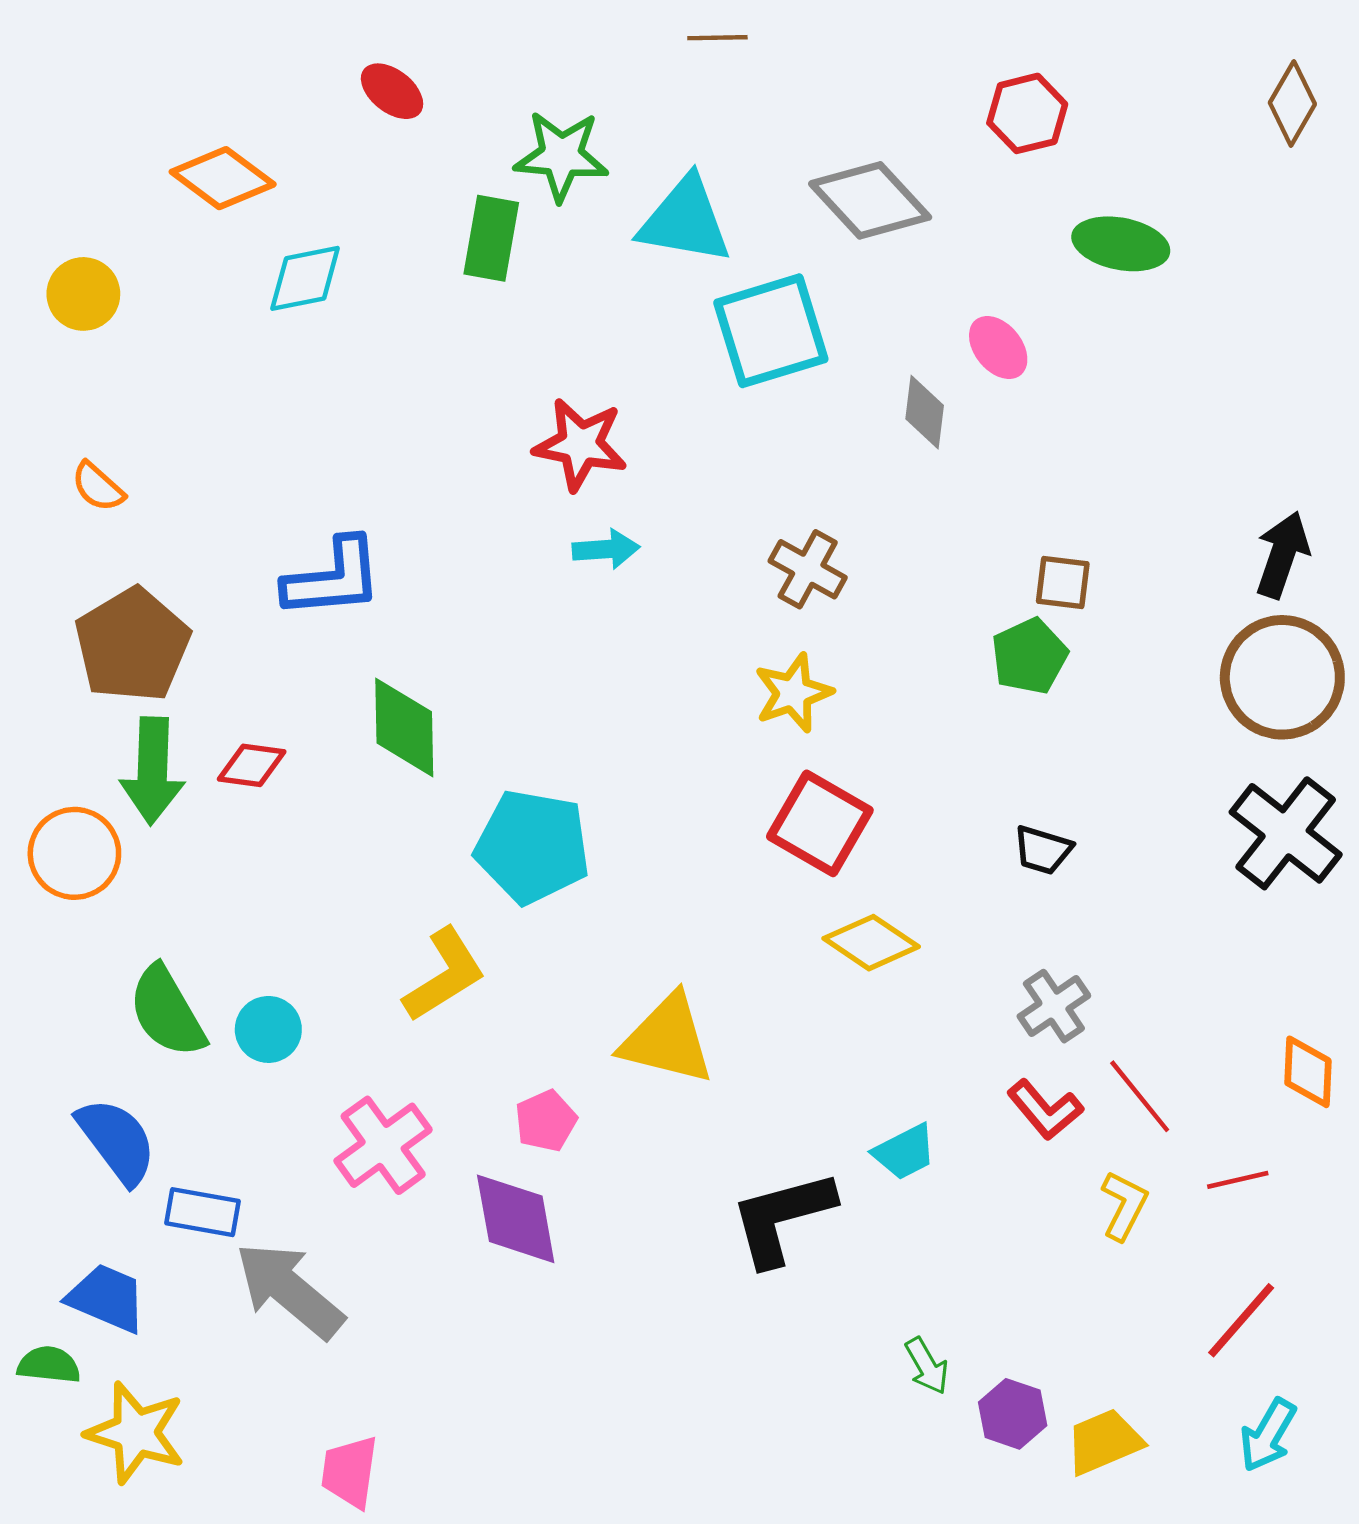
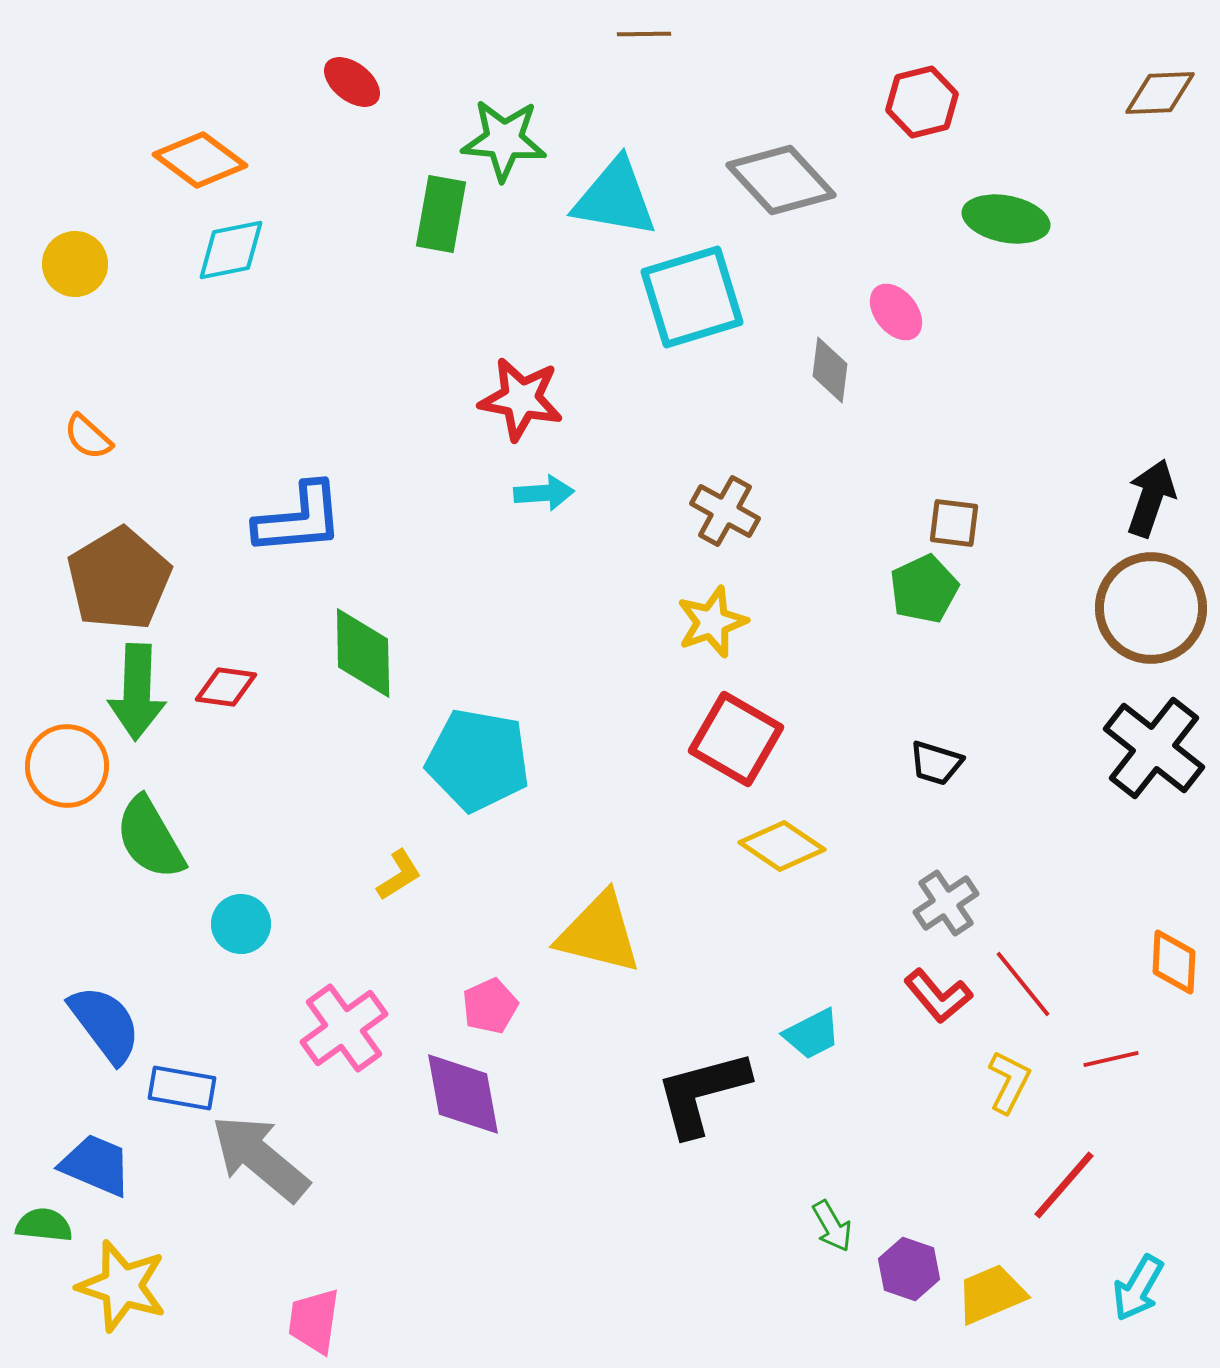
brown diamond: (1292, 103) -> (1160, 93), turned 58
cyan diamond: (305, 278) -> (231, 250), moved
yellow L-shape: (444, 975) -> (399, 875), size x0.6
green semicircle: (167, 1012) -> (150, 838), moved
red line: (1241, 1320) -> (1064, 1185), moved

